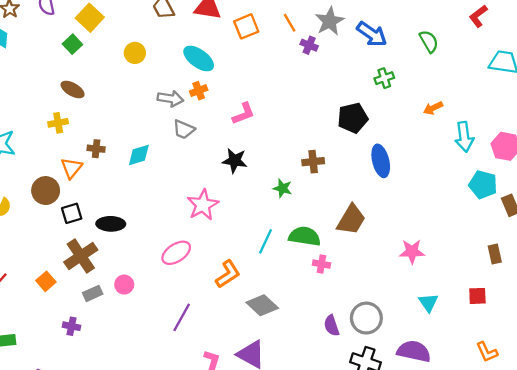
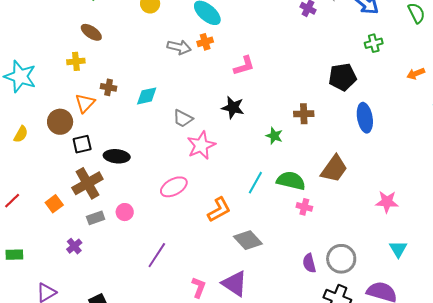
gray trapezoid: (184, 129) -> (183, 118), moved
purple line: (182, 317) -> (157, 255), moved
purple cross: (72, 326) -> (74, 246), turned 35

